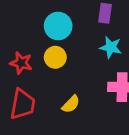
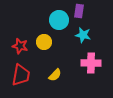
cyan circle: (58, 26) -> (59, 20), moved

